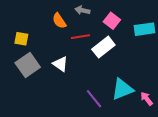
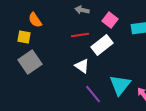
orange semicircle: (59, 21) -> (35, 20), moved
white triangle: (60, 64) -> (82, 66), moved
cyan triangle: (122, 89) -> (120, 85), turned -30

